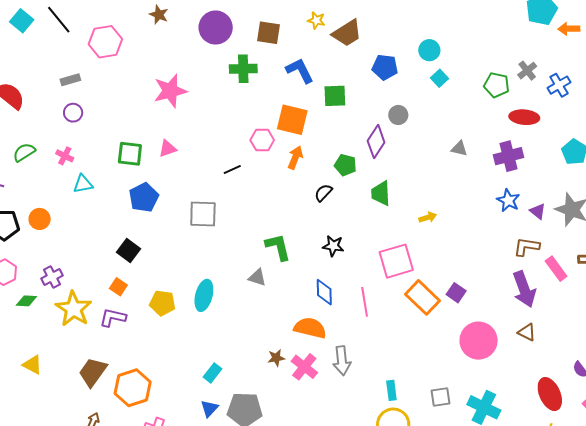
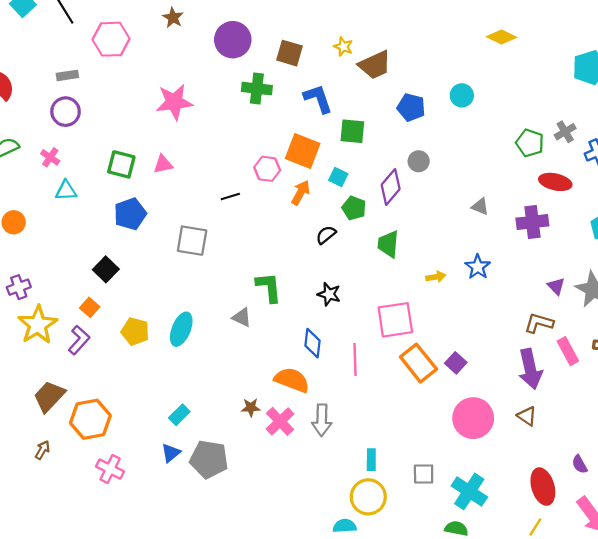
cyan square: (439, 78) -> (338, 177), moved, turned -30
purple circle: (73, 113) -> (66, 112), size x1.4
blue star: (508, 200) -> (478, 267), moved
purple L-shape: (113, 318) -> (79, 340), turned 112

